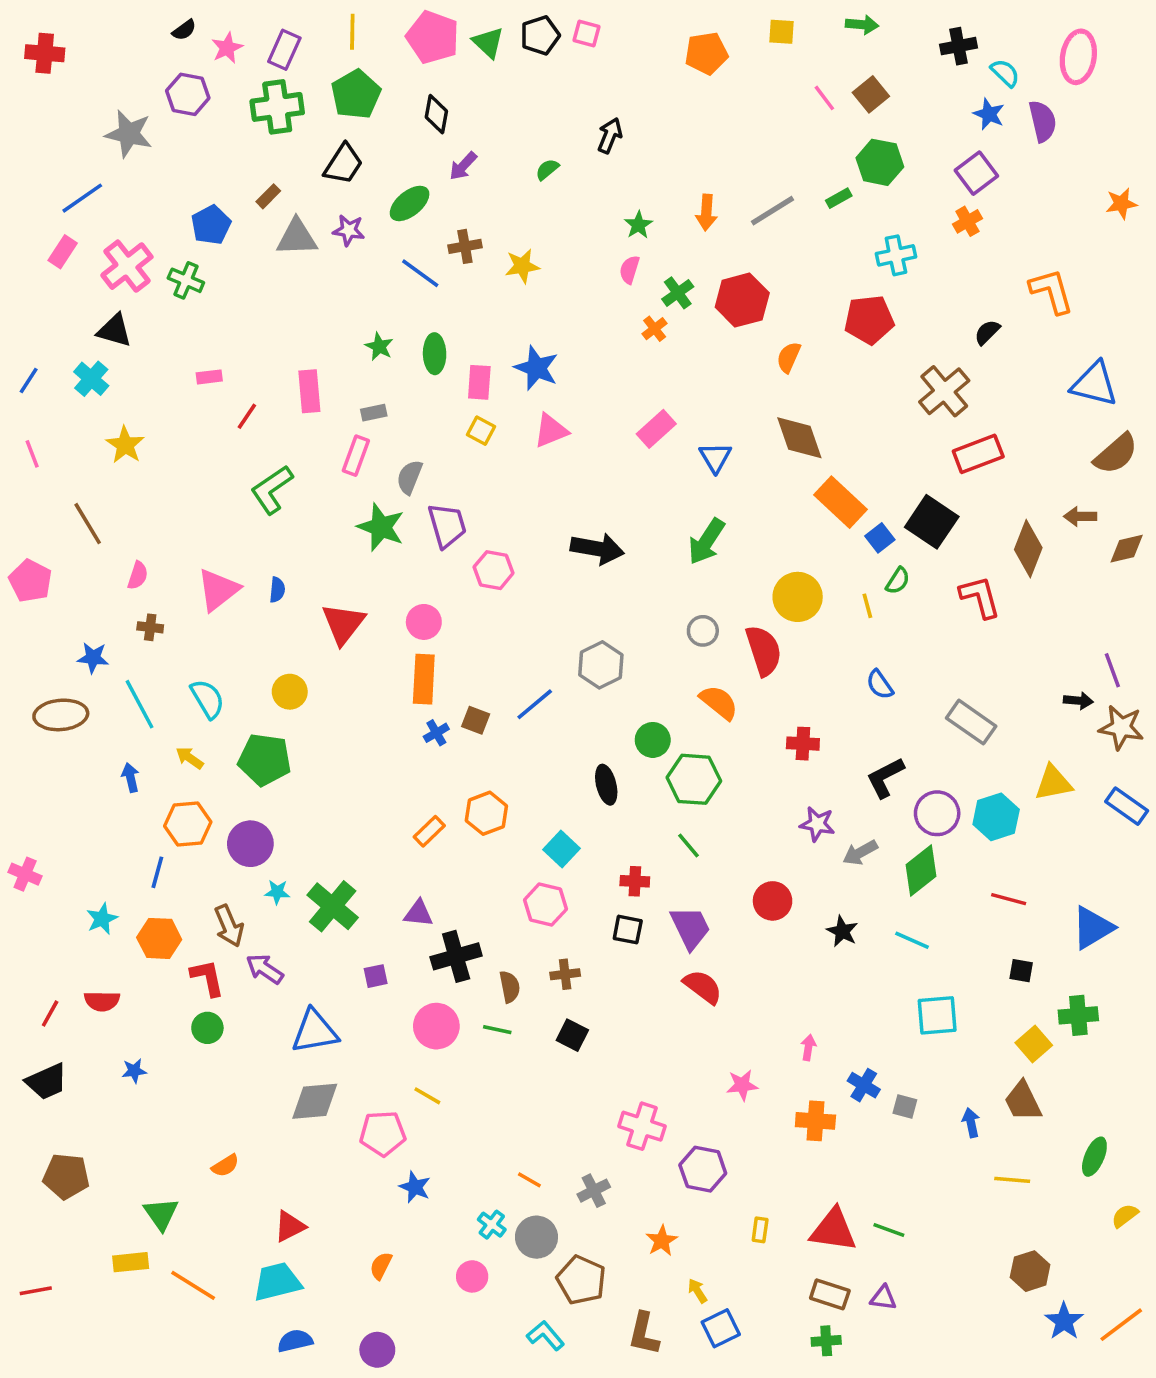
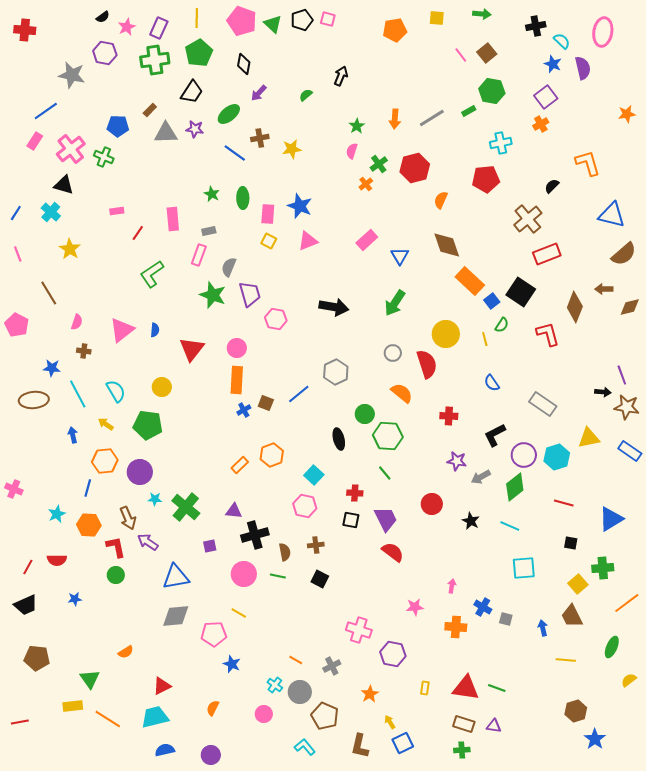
blue pentagon: (211, 225) -> (118, 126), turned 30
orange line: (1121, 1325) -> (627, 603), moved

